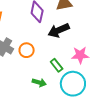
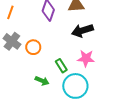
black arrow: (59, 30) -> (82, 31), moved

